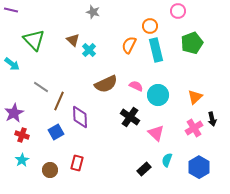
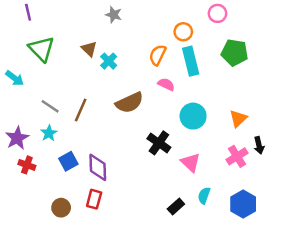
purple line: (11, 10) -> (28, 12), moved, turned 64
green pentagon: (192, 43) -> (235, 53), turned 30
pink semicircle: (136, 86) -> (166, 84), moved
brown line: (59, 101) -> (81, 110), moved
purple diamond: (80, 117) -> (98, 167), moved
cyan star: (22, 160) -> (49, 133), moved

